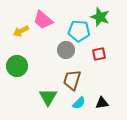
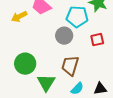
green circle: (17, 66) -> (25, 64), moved

